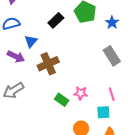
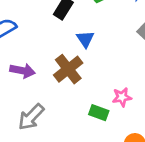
blue triangle: (31, 41) -> (85, 39), moved

